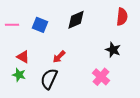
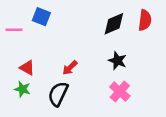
black diamond: (76, 20) -> (114, 24), moved
blue square: (40, 25) -> (41, 17), moved
black star: (113, 50) -> (117, 61), moved

